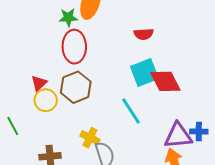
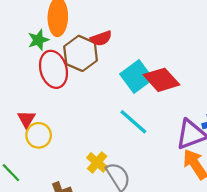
red semicircle: (144, 34) -> (101, 38), moved
brown hexagon: (76, 87) -> (81, 53), moved
yellow cross: (90, 138) -> (97, 162), turned 30

